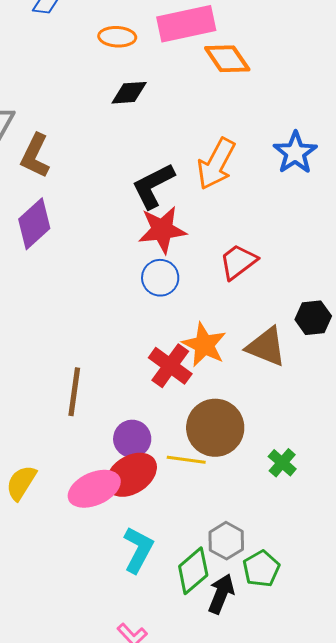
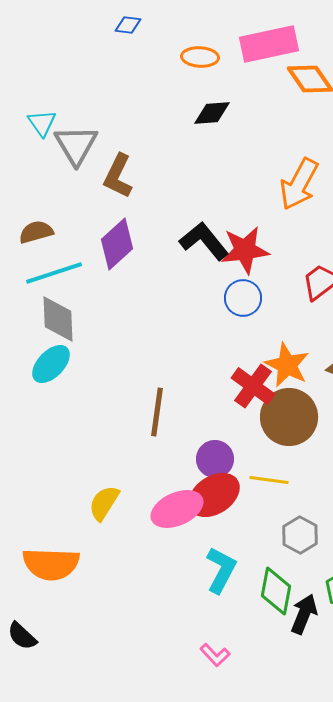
black L-shape: (153, 186) -> (204, 241), moved, turned 78
brown circle: (215, 428) -> (289, 417), moved
gray hexagon: (226, 541) -> (300, 535), moved
green diamond: (193, 571) -> (276, 591), turned -39

